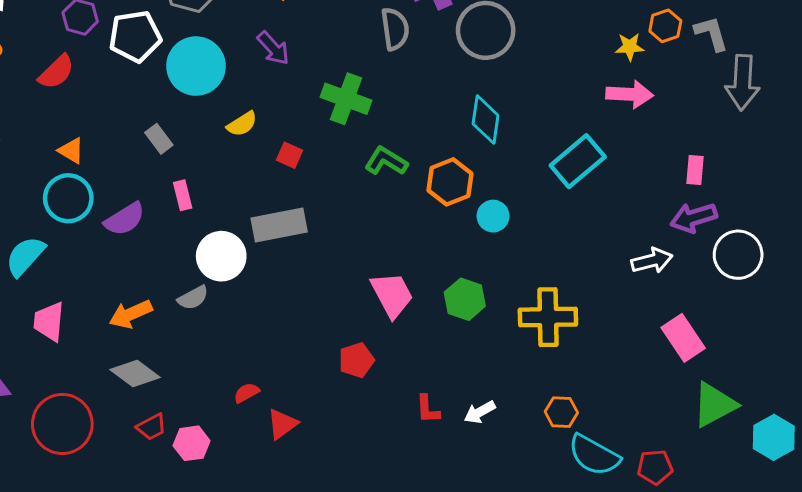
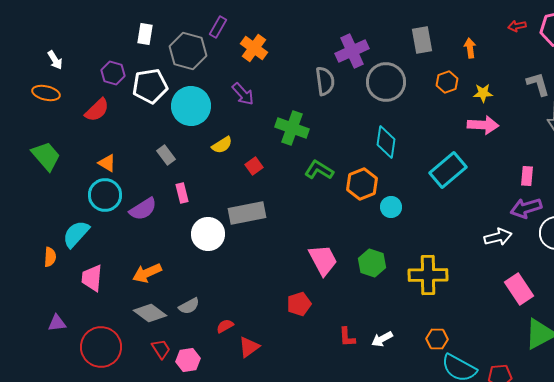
orange hexagon: (665, 26) -> (447, 82), moved
red square: (290, 155) -> (254, 166), turned 30
gray semicircle: (193, 298) -> (189, 306), moved
red trapezoid: (151, 427) -> (161, 349), turned -95

